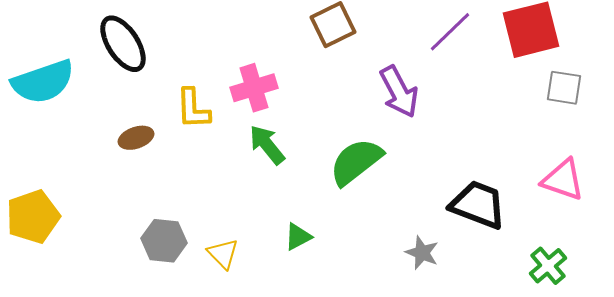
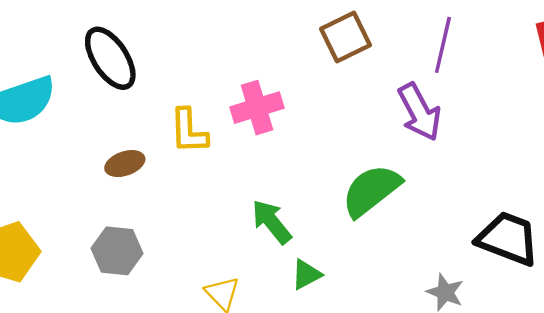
purple line: (450, 32) -> (443, 45), moved, turned -33
green arrow: (267, 145) -> (272, 222), moved
gray hexagon: (164, 241) -> (117, 251), moved

